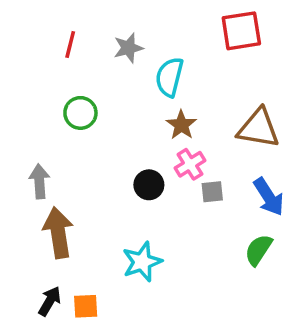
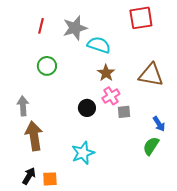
gray star: (128, 48) -> (75, 28), size x1.4
cyan semicircle: (169, 77) -> (99, 45), turned 95
blue arrow: (269, 197) -> (159, 124), moved, size x0.7

